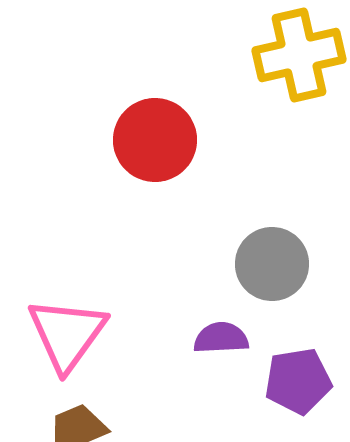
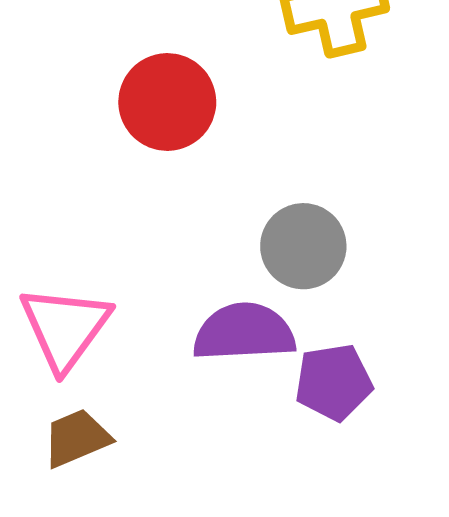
purple semicircle: (221, 338) -> (244, 332), size x1.6

